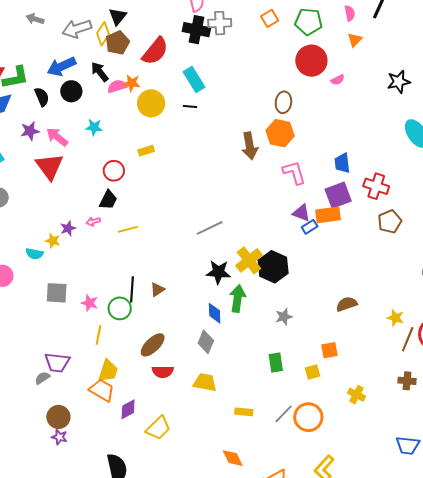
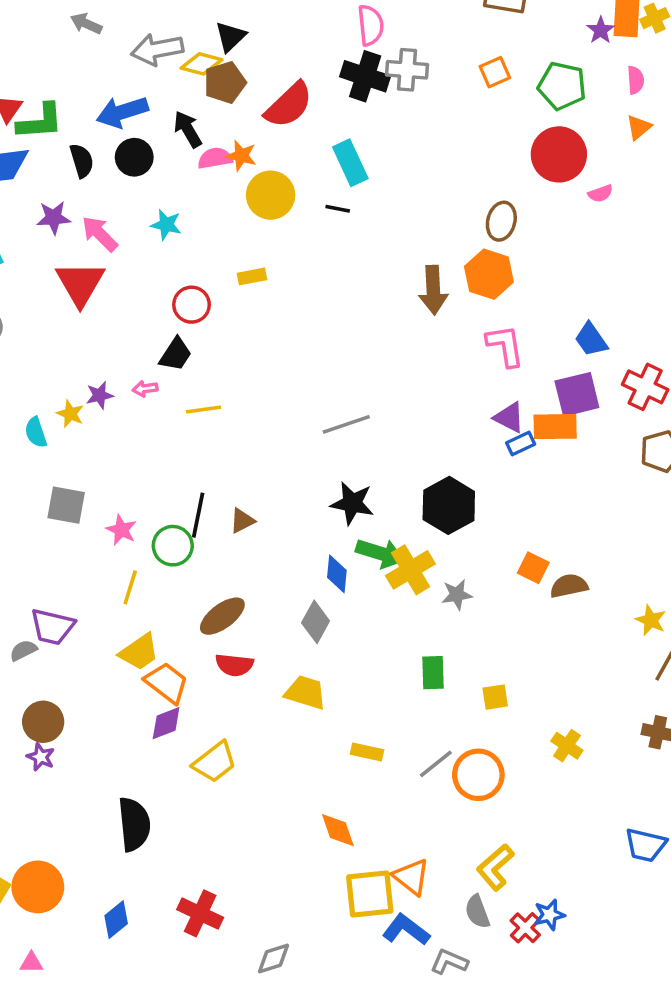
yellow diamond: (103, 34) -> (201, 64), turned 65
blue trapezoid: (342, 163) -> (591, 339), turned -35
cyan semicircle: (34, 254) -> (36, 432), turned 54
yellow cross: (249, 260) -> (410, 570), moved
green arrow: (238, 298) -> (380, 553), turned 92
orange square: (329, 350) -> (533, 568), moved, turned 30
yellow trapezoid: (108, 371) -> (139, 652), turned 30
orange trapezoid: (102, 390) -> (167, 683), moved

